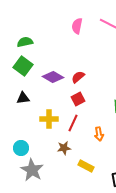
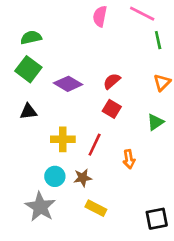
red semicircle: (78, 77) -> (112, 81), moved
red square: (78, 99) -> (112, 109), moved, turned -32
cyan circle: (21, 148) -> (55, 176), moved
yellow rectangle: (86, 166) -> (96, 208), moved

